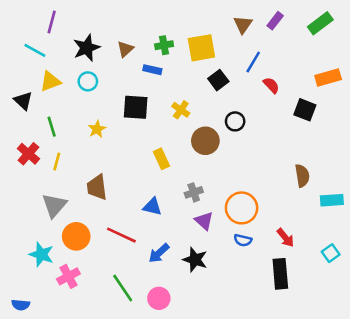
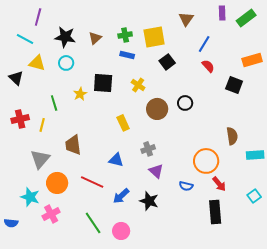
purple rectangle: (275, 21) -> (222, 13), moved, turned -40
black star: (87, 48) -> (65, 37), turned 30
blue line: (253, 62) -> (204, 44), moved
blue rectangle: (152, 70) -> (127, 55), moved
yellow triangle: (50, 81) -> (37, 63), turned 36
black circle: (235, 121) -> (185, 103), moved
green line: (52, 127) -> (54, 103), moved
yellow star: (97, 129) -> (80, 94), moved
red cross: (28, 154) -> (20, 119), turned 36
orange circle: (242, 208) -> (206, 161), moved
blue semicircle: (21, 305) -> (11, 223), moved

